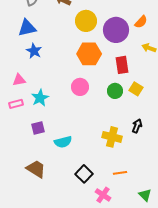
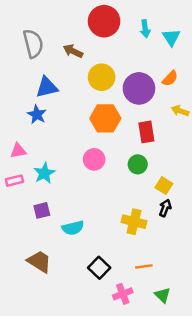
blue triangle: (27, 28) -> (47, 87), moved
yellow square: (136, 89) -> (164, 186), moved
pink cross: (103, 195) -> (123, 294), turned 35
green triangle: (145, 195) -> (163, 295), moved

